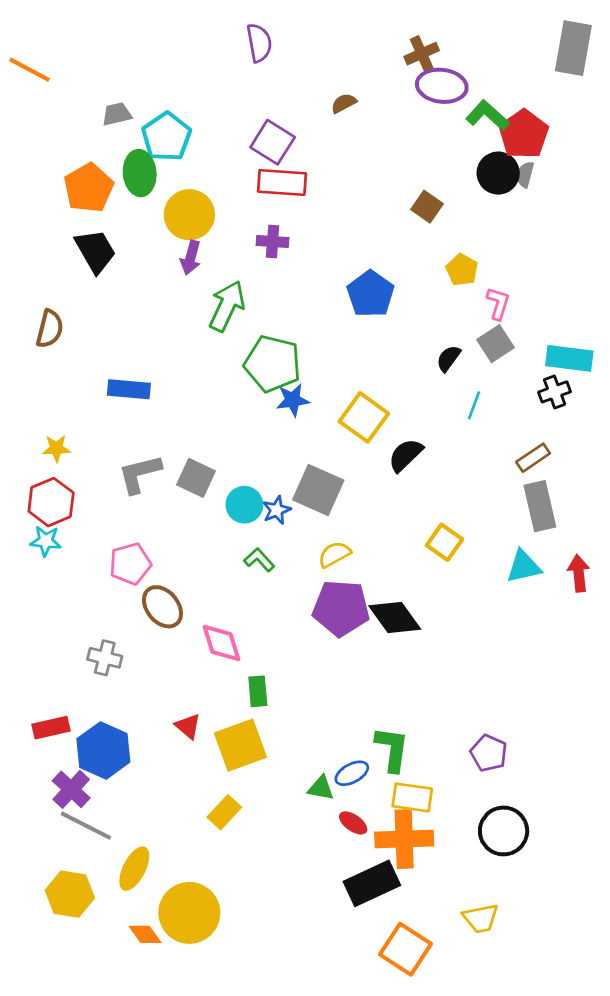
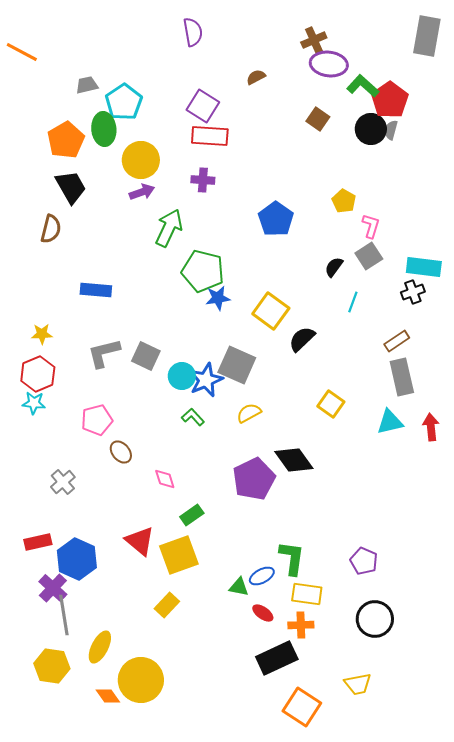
brown square: (427, 207) -> (318, 119), moved
purple arrow: (191, 258) -> (142, 192), turned -125
brown semicircle: (50, 329) -> (51, 229), moved
blue star: (277, 510) -> (206, 380), size x1.6
brown ellipse: (162, 607) -> (121, 452), size x0.7
purple pentagon: (341, 608) -> (254, 479), moved, turned -30
pink diamond: (222, 643) -> (165, 479), size x0.7
gray cross: (105, 658) -> (63, 482), moved, turned 35
green rectangle: (258, 691) -> (192, 515), turned 60
red triangle: (188, 726) -> (140, 541), size x1.5
gray line: (86, 826) -> (64, 615), turned 54
orange cross: (404, 839) -> (301, 625), size x0.6

